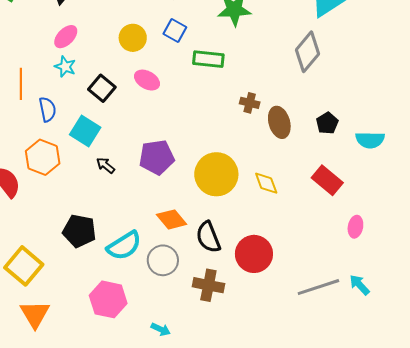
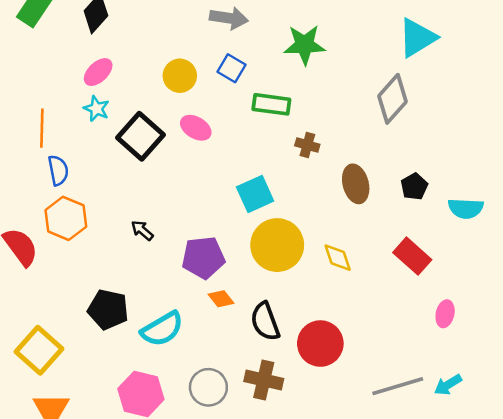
black square: (102, 88) -> (140, 136), size x1.4
brown cross: (250, 103) -> (307, 145), moved
blue semicircle: (47, 109) -> (58, 170), moved
cyan square: (85, 131) -> (255, 194), moved, turned 32
purple pentagon: (157, 157) -> (203, 258), moved
orange diamond: (172, 219) -> (221, 299), size x0.7
gray circle: (163, 260) -> (208, 387), moved
cyan arrow: (359, 285) -> (448, 385), turned -80

